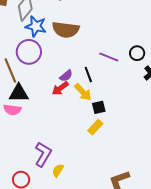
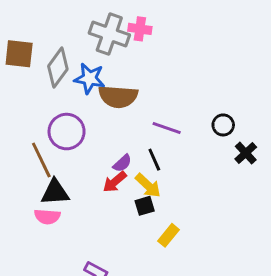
blue star: (36, 26) -> (90, 78), moved
purple line: (109, 57) -> (167, 128), moved
black square: (99, 107) -> (145, 206), moved

